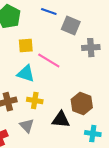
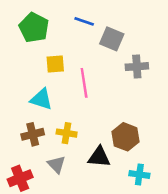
pink line: (49, 61) -> (84, 83), turned 50
cyan triangle: (26, 74) -> (41, 99), moved

